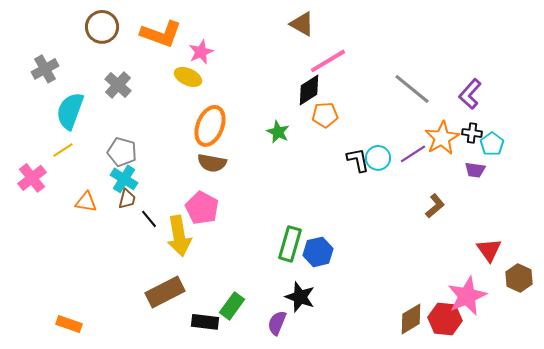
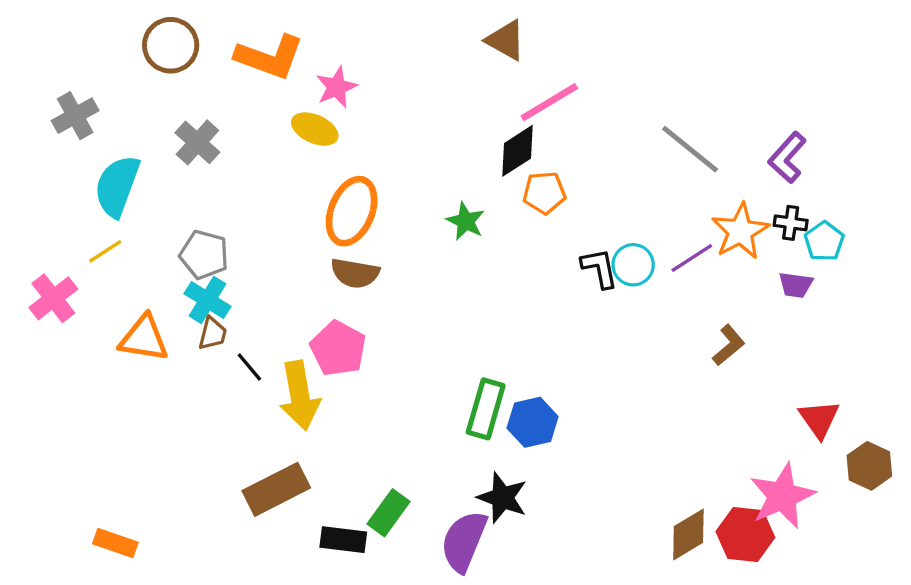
orange triangle: (86, 202) -> (144, 338), size x1.4
purple semicircle: (277, 323) -> (464, 541), size x1.5

